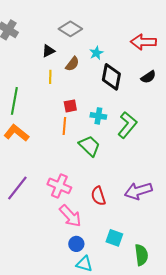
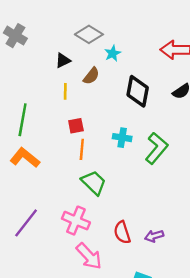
cyan star: (96, 53) -> (113, 53), moved
red square: (70, 106) -> (76, 126), moved
green trapezoid: (89, 146) -> (94, 183), moved
purple arrow: (138, 191) -> (154, 236), moved, size x0.6

